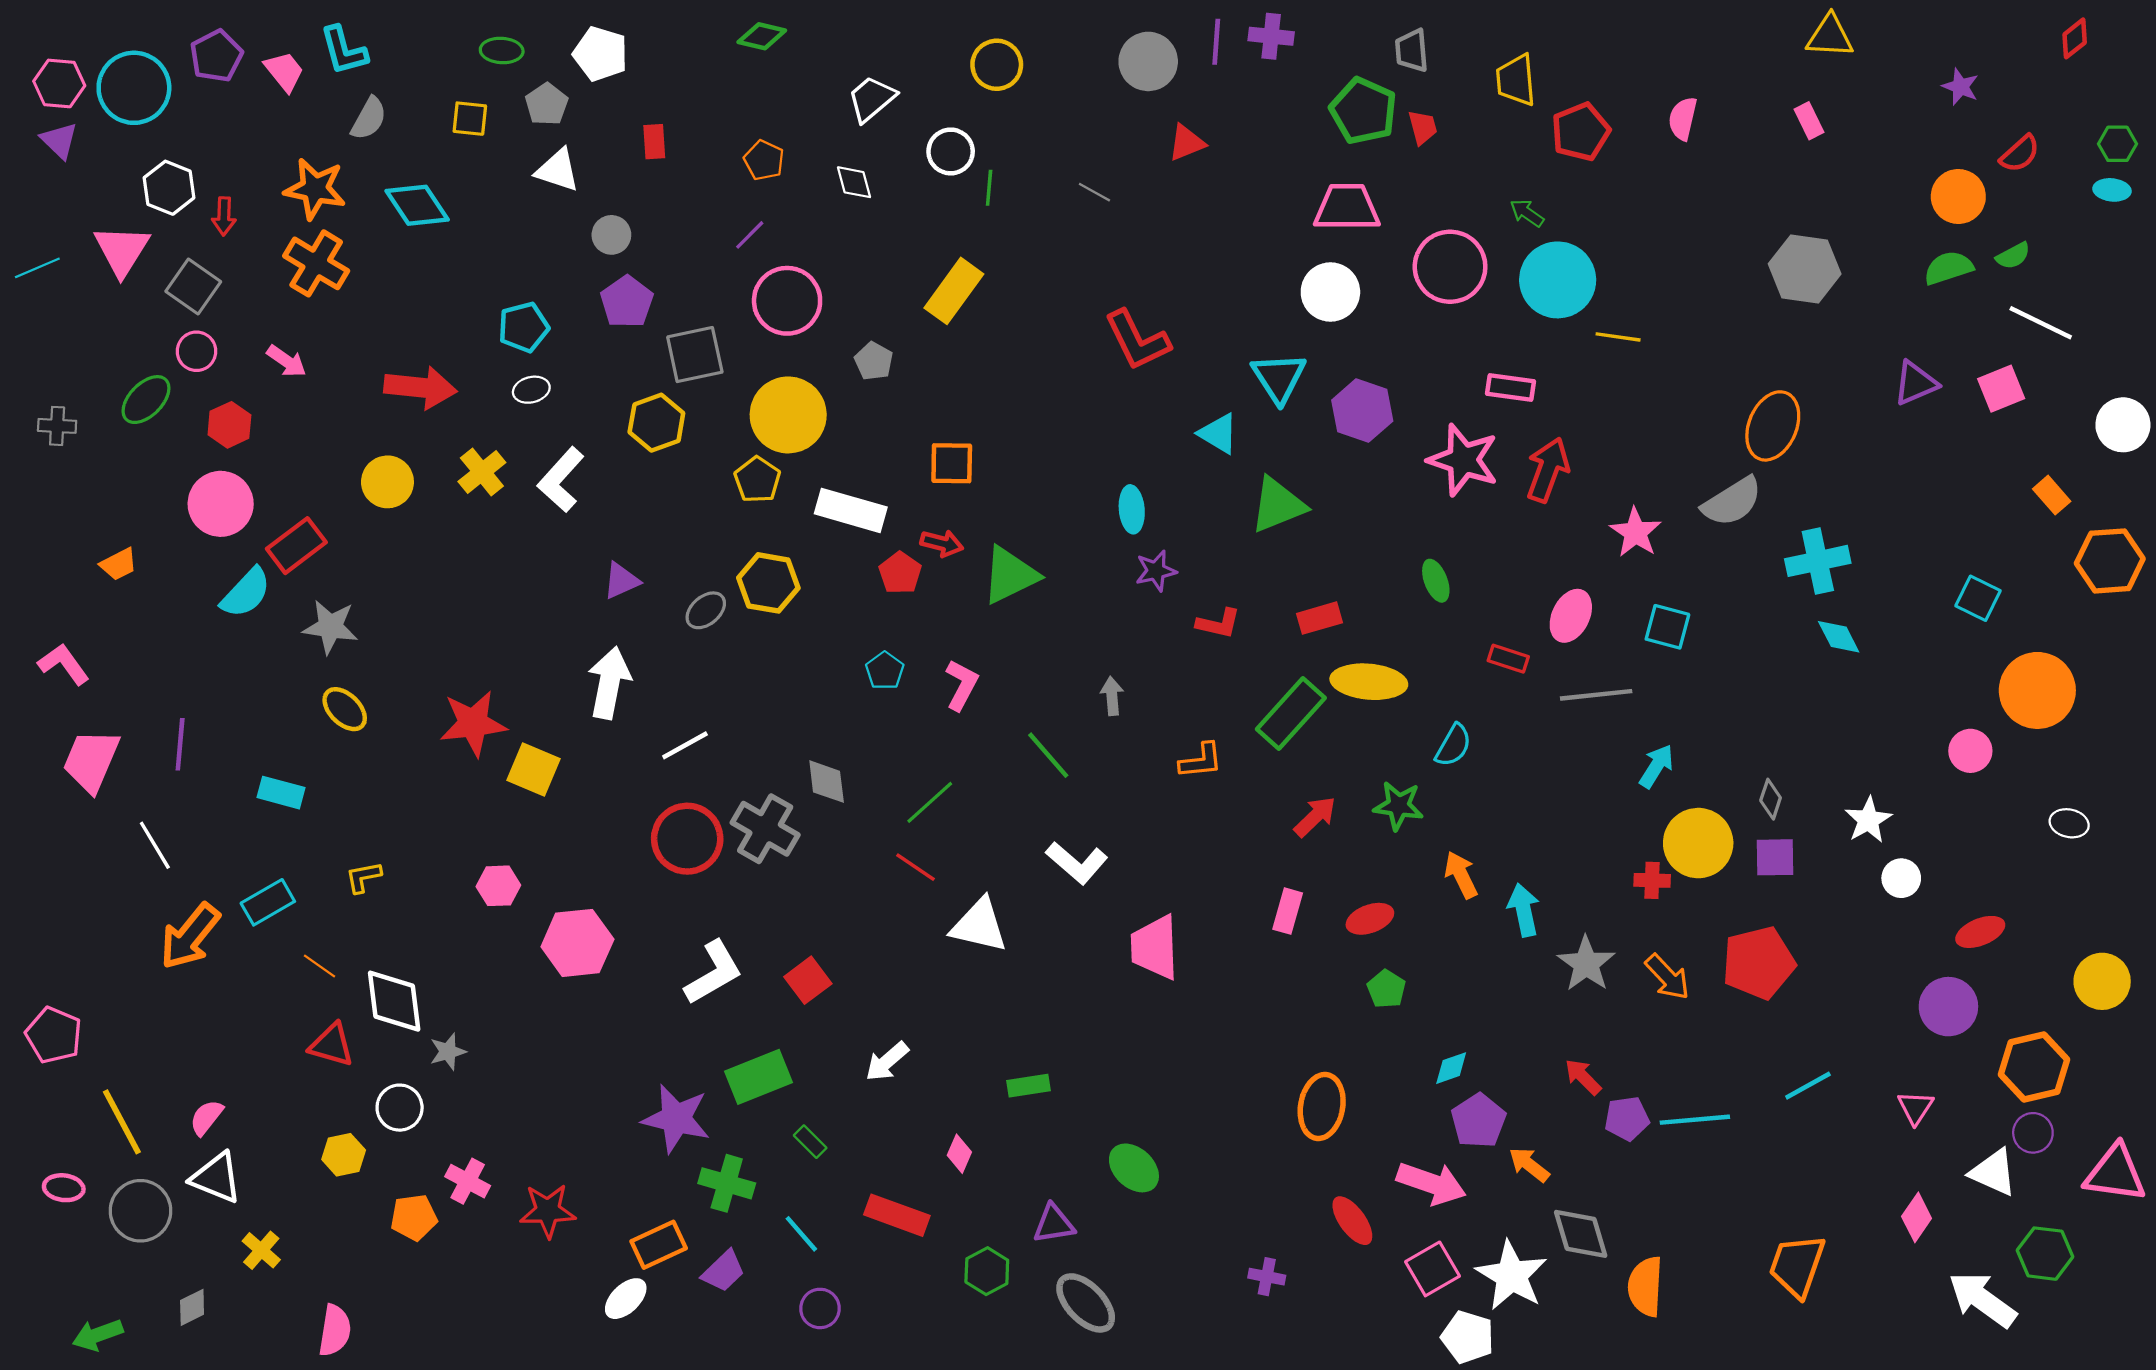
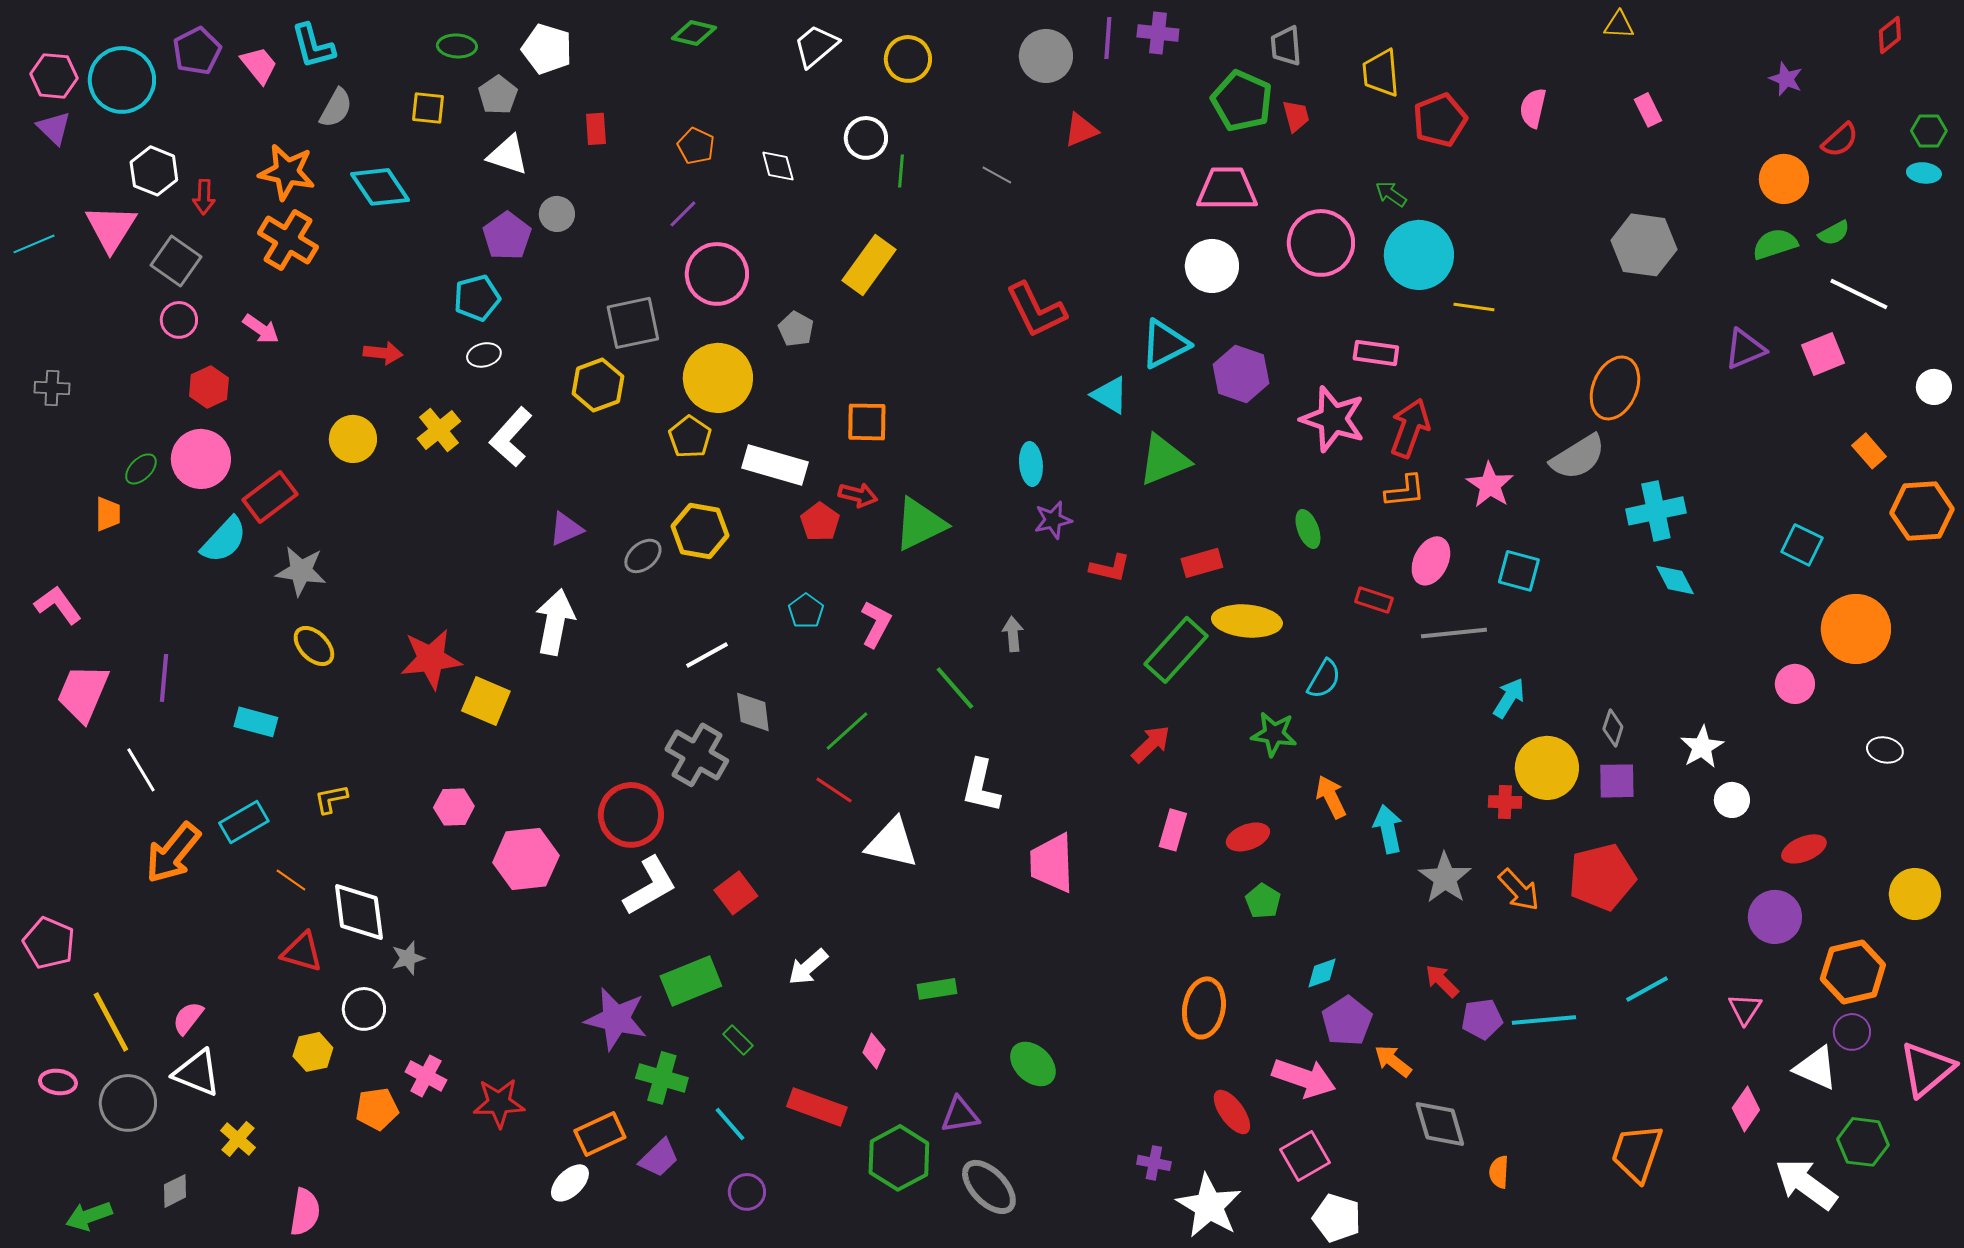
yellow triangle: (1830, 36) -> (1619, 25), moved, size x0.7
white trapezoid: (872, 99) -> (816, 46), moved
purple pentagon: (627, 302) -> (507, 236), moved
cyan triangle: (1279, 378) -> (1165, 344), turned 36
red arrow: (420, 387) -> (383, 353), size x0.6
green ellipse: (146, 400) -> (141, 469), moved, size x0.7
white circle: (2123, 425) -> (1934, 387), size x0.7
orange trapezoid: (119, 564) -> (108, 514), turned -63
white line: (685, 745) -> (707, 655), moved
orange L-shape: (1201, 761) -> (1405, 491), moved
red arrow: (1315, 817) -> (1151, 744), moved
red circle: (687, 839) -> (631, 815), moved
white L-shape: (1077, 863) -> (981, 786), turned 62
pink triangle: (2115, 1173) -> (1927, 1069), turned -48
green hexagon: (987, 1271) -> (899, 1158), size x1.5
white star: (1512, 1276) -> (1209, 1206), moved
orange semicircle: (1645, 1287) -> (1499, 1172), size x0.6

